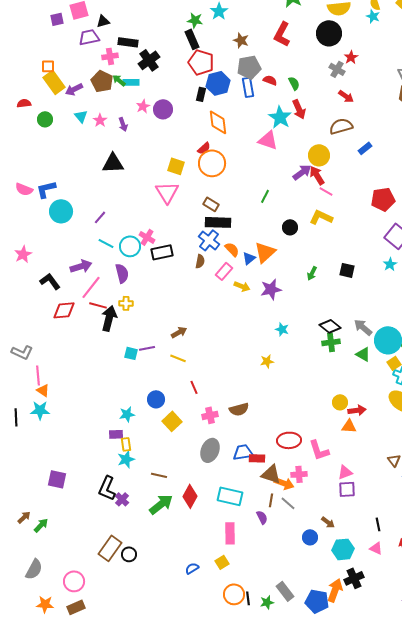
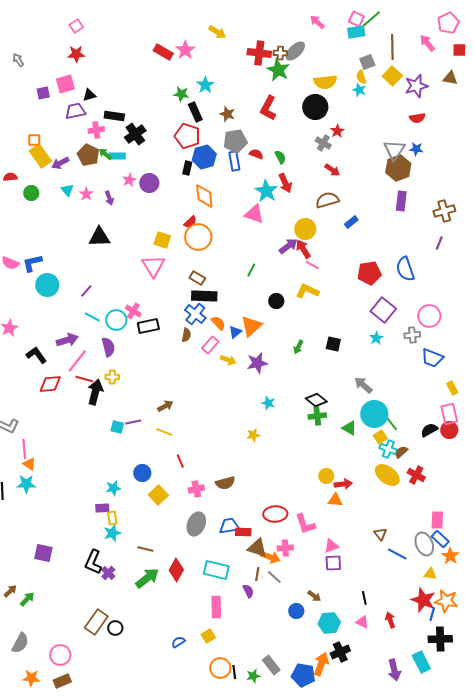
black rectangle: (192, 39) -> (195, 112), moved
gray arrow: (363, 327) -> (363, 385), moved

